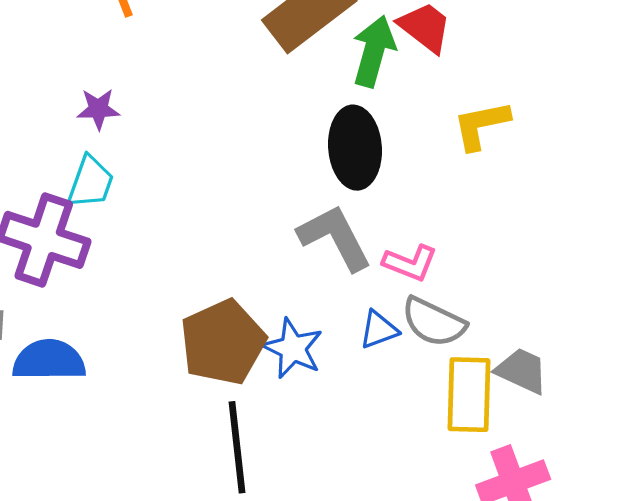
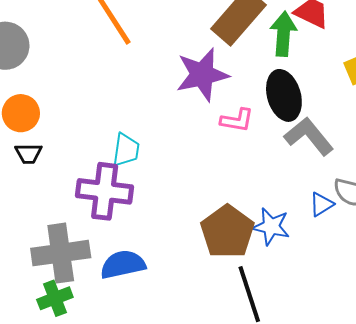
purple star: (98, 109) -> (202, 75), moved, size x2.0
gray L-shape: (335, 237) -> (309, 136), moved
pink L-shape: (410, 263) -> (237, 120), moved

